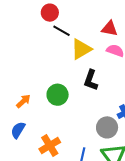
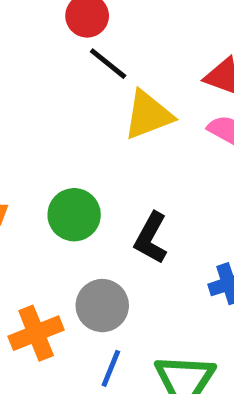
black L-shape: (91, 80) -> (151, 238), moved
gray circle: (107, 127) -> (102, 306), moved

